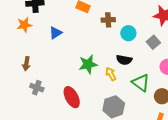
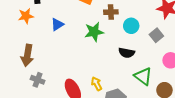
brown arrow: (26, 64) -> (27, 55), size x1.5
green star: (88, 64) -> (94, 32), moved
yellow arrow: (111, 74) -> (97, 84), moved

